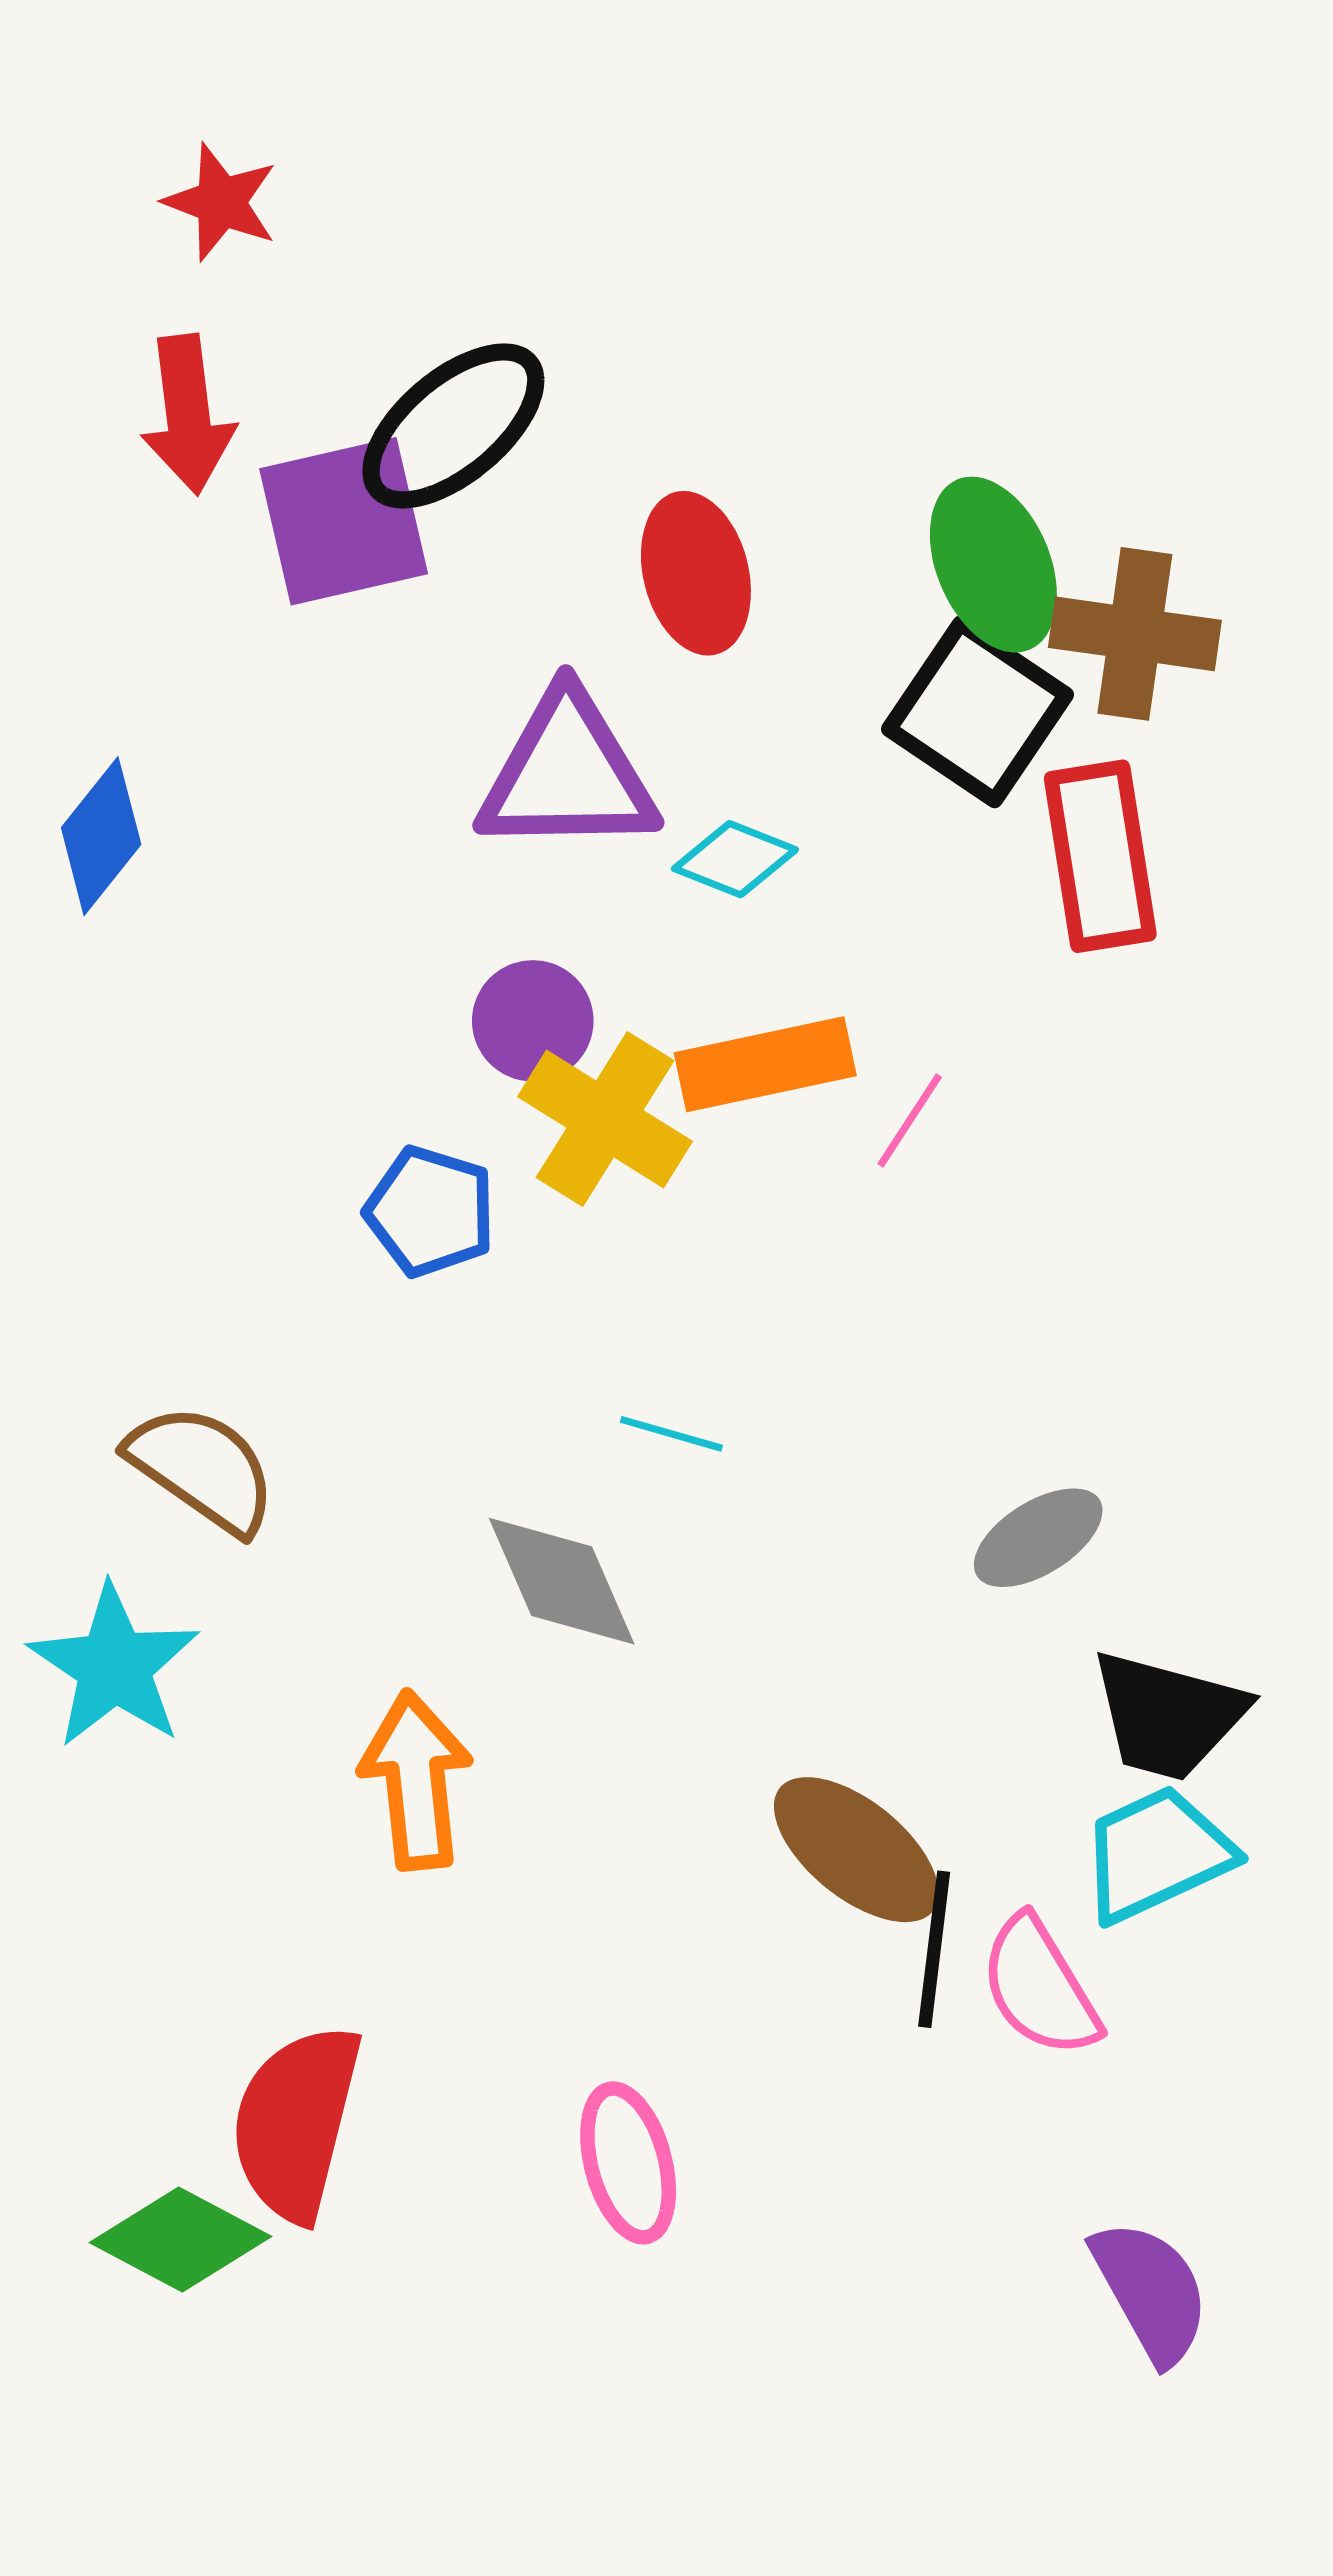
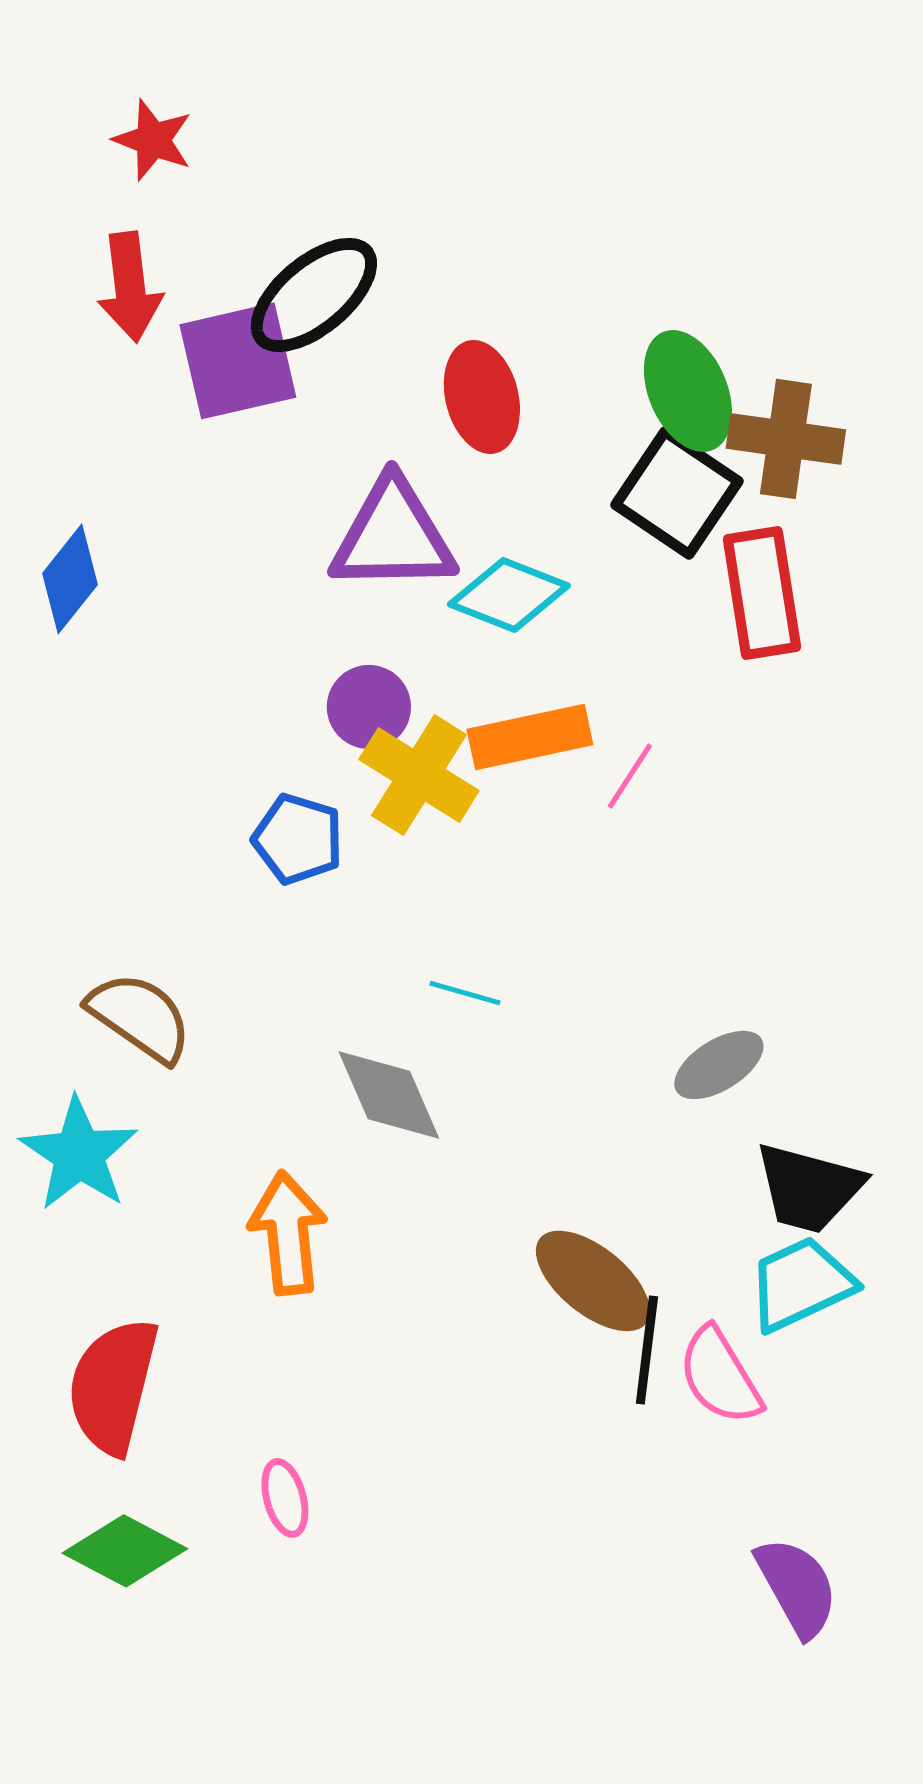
cyan diamond: (735, 859) -> (509, 595), size x1.4
red semicircle: (296, 2123) -> (113, 1386), moved
pink ellipse: (628, 2163) -> (285, 1498), moved, size x0.7

